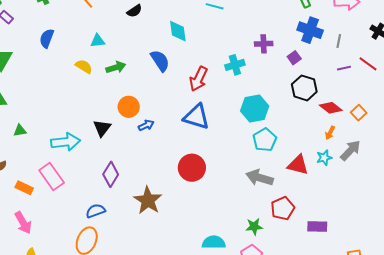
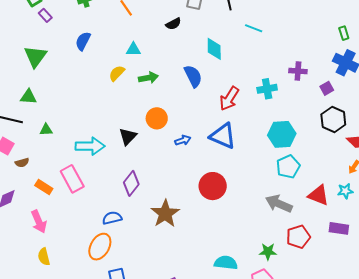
yellow semicircle: (84, 66) -> (117, 73), turned -84
blue arrow: (146, 125) -> (183, 140), moved
purple rectangle: (317, 226) -> (339, 228), moved

